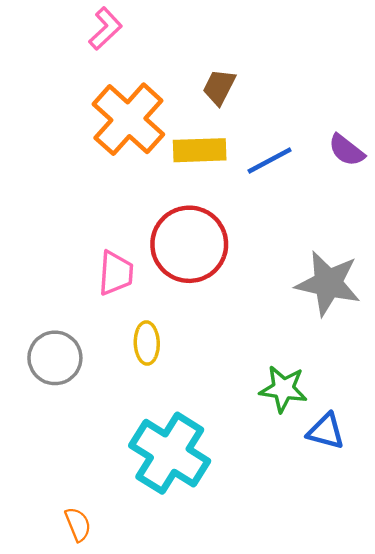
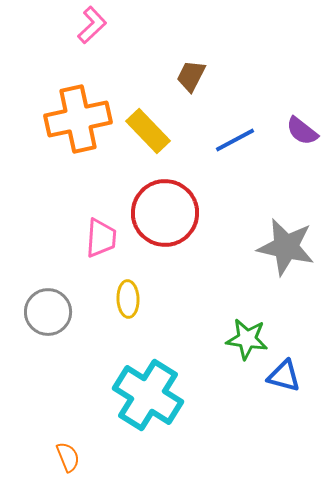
orange cross: (128, 119) -> (78, 119), moved, turned 36
yellow rectangle: (200, 150) -> (148, 131), moved, turned 48

